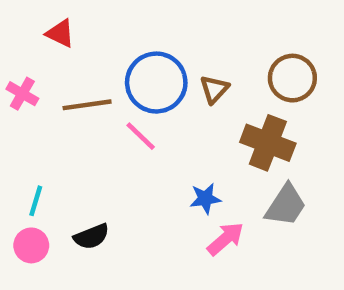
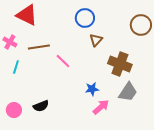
red triangle: (60, 33) -> (27, 15), size x1.6
brown circle: (292, 78) -> (141, 25), moved
blue circle: (156, 83) -> (85, 18), moved, size x0.7
cyan line: (36, 201) -> (16, 67), moved

